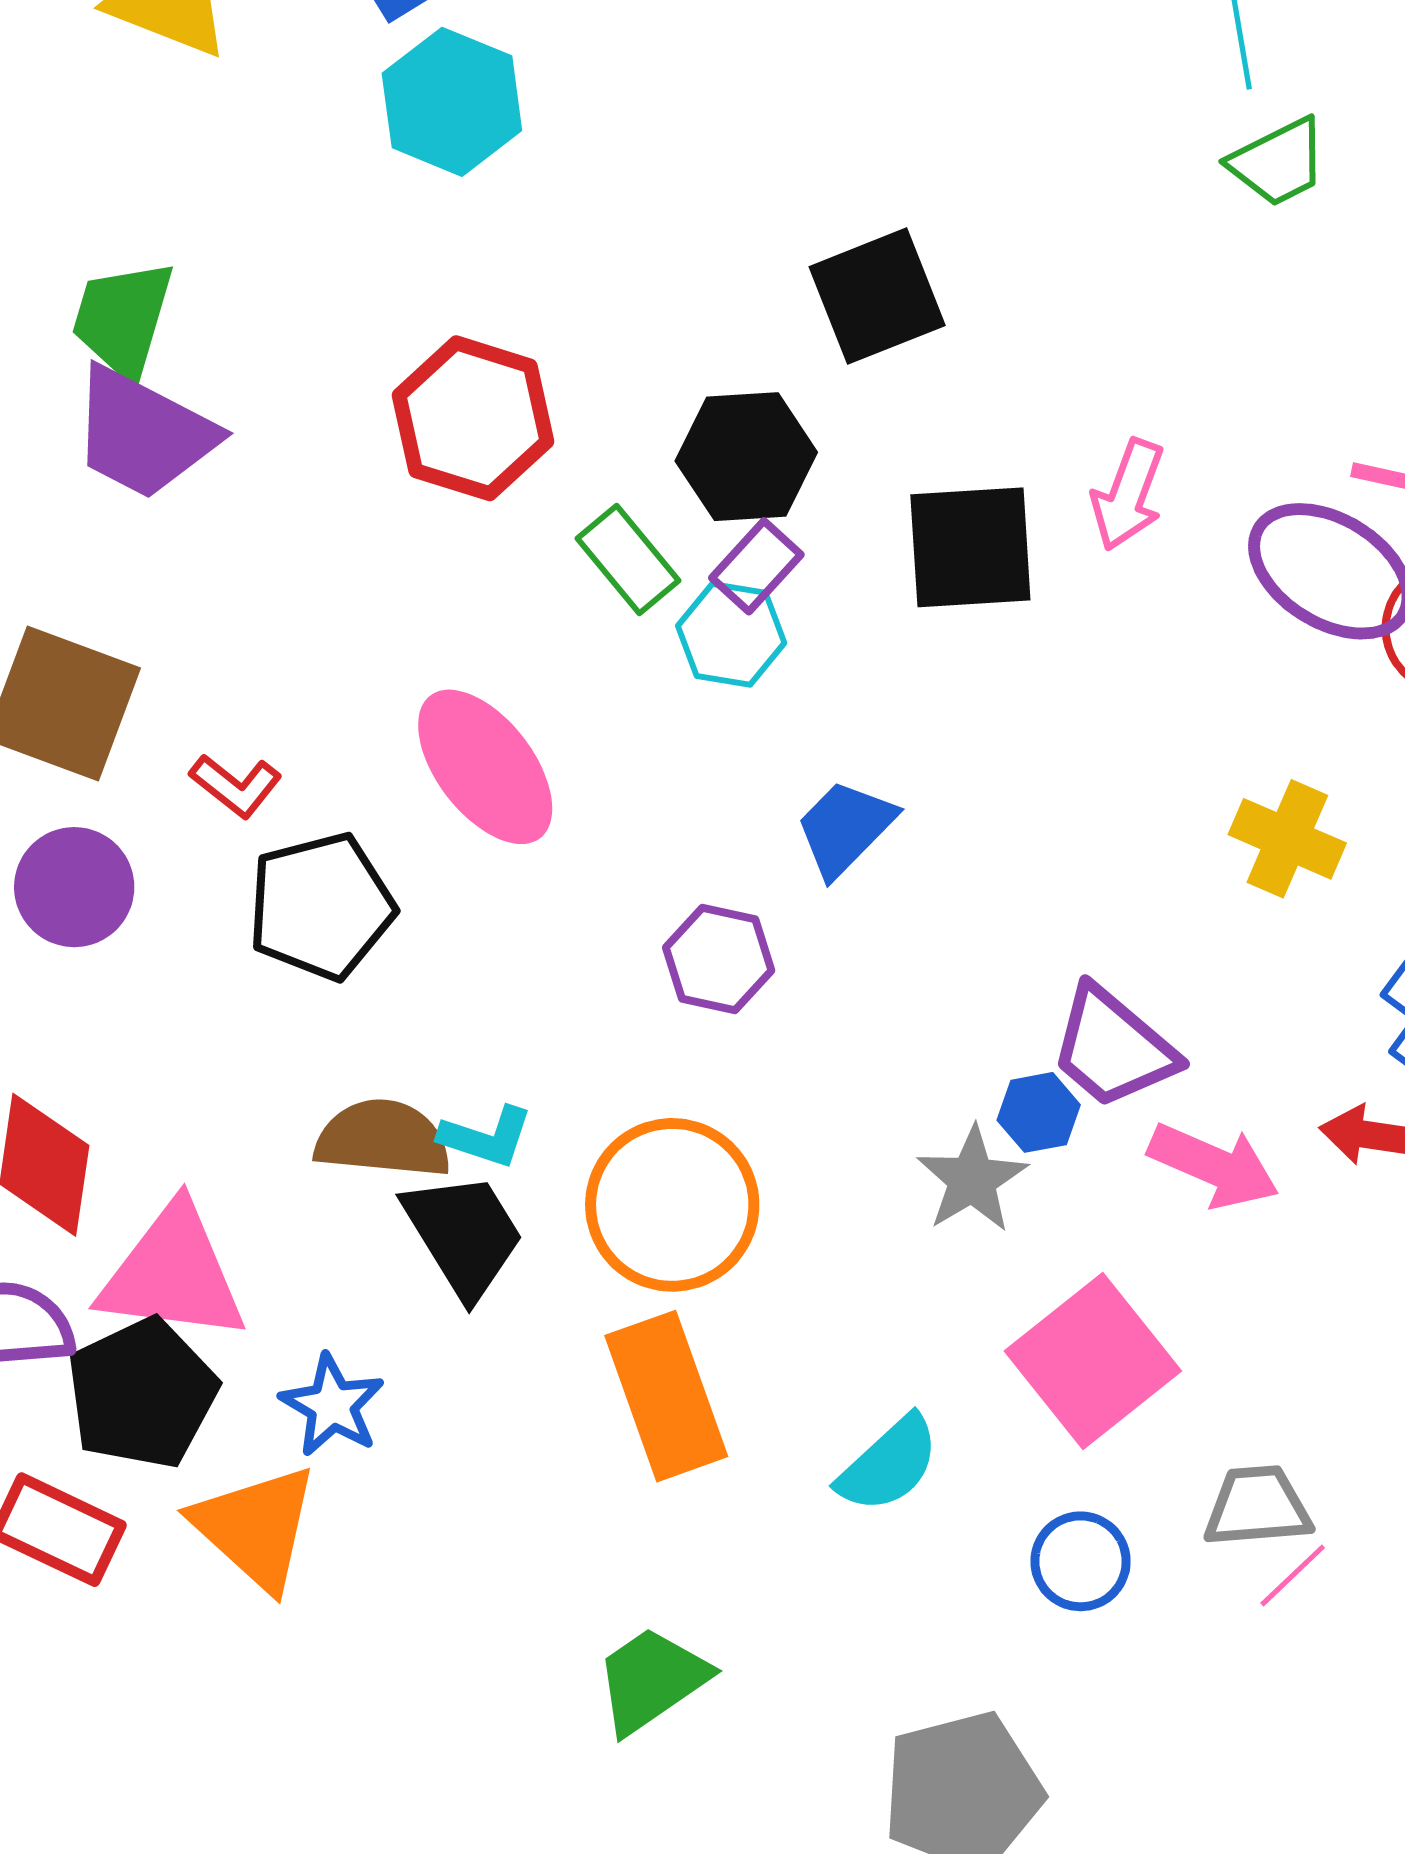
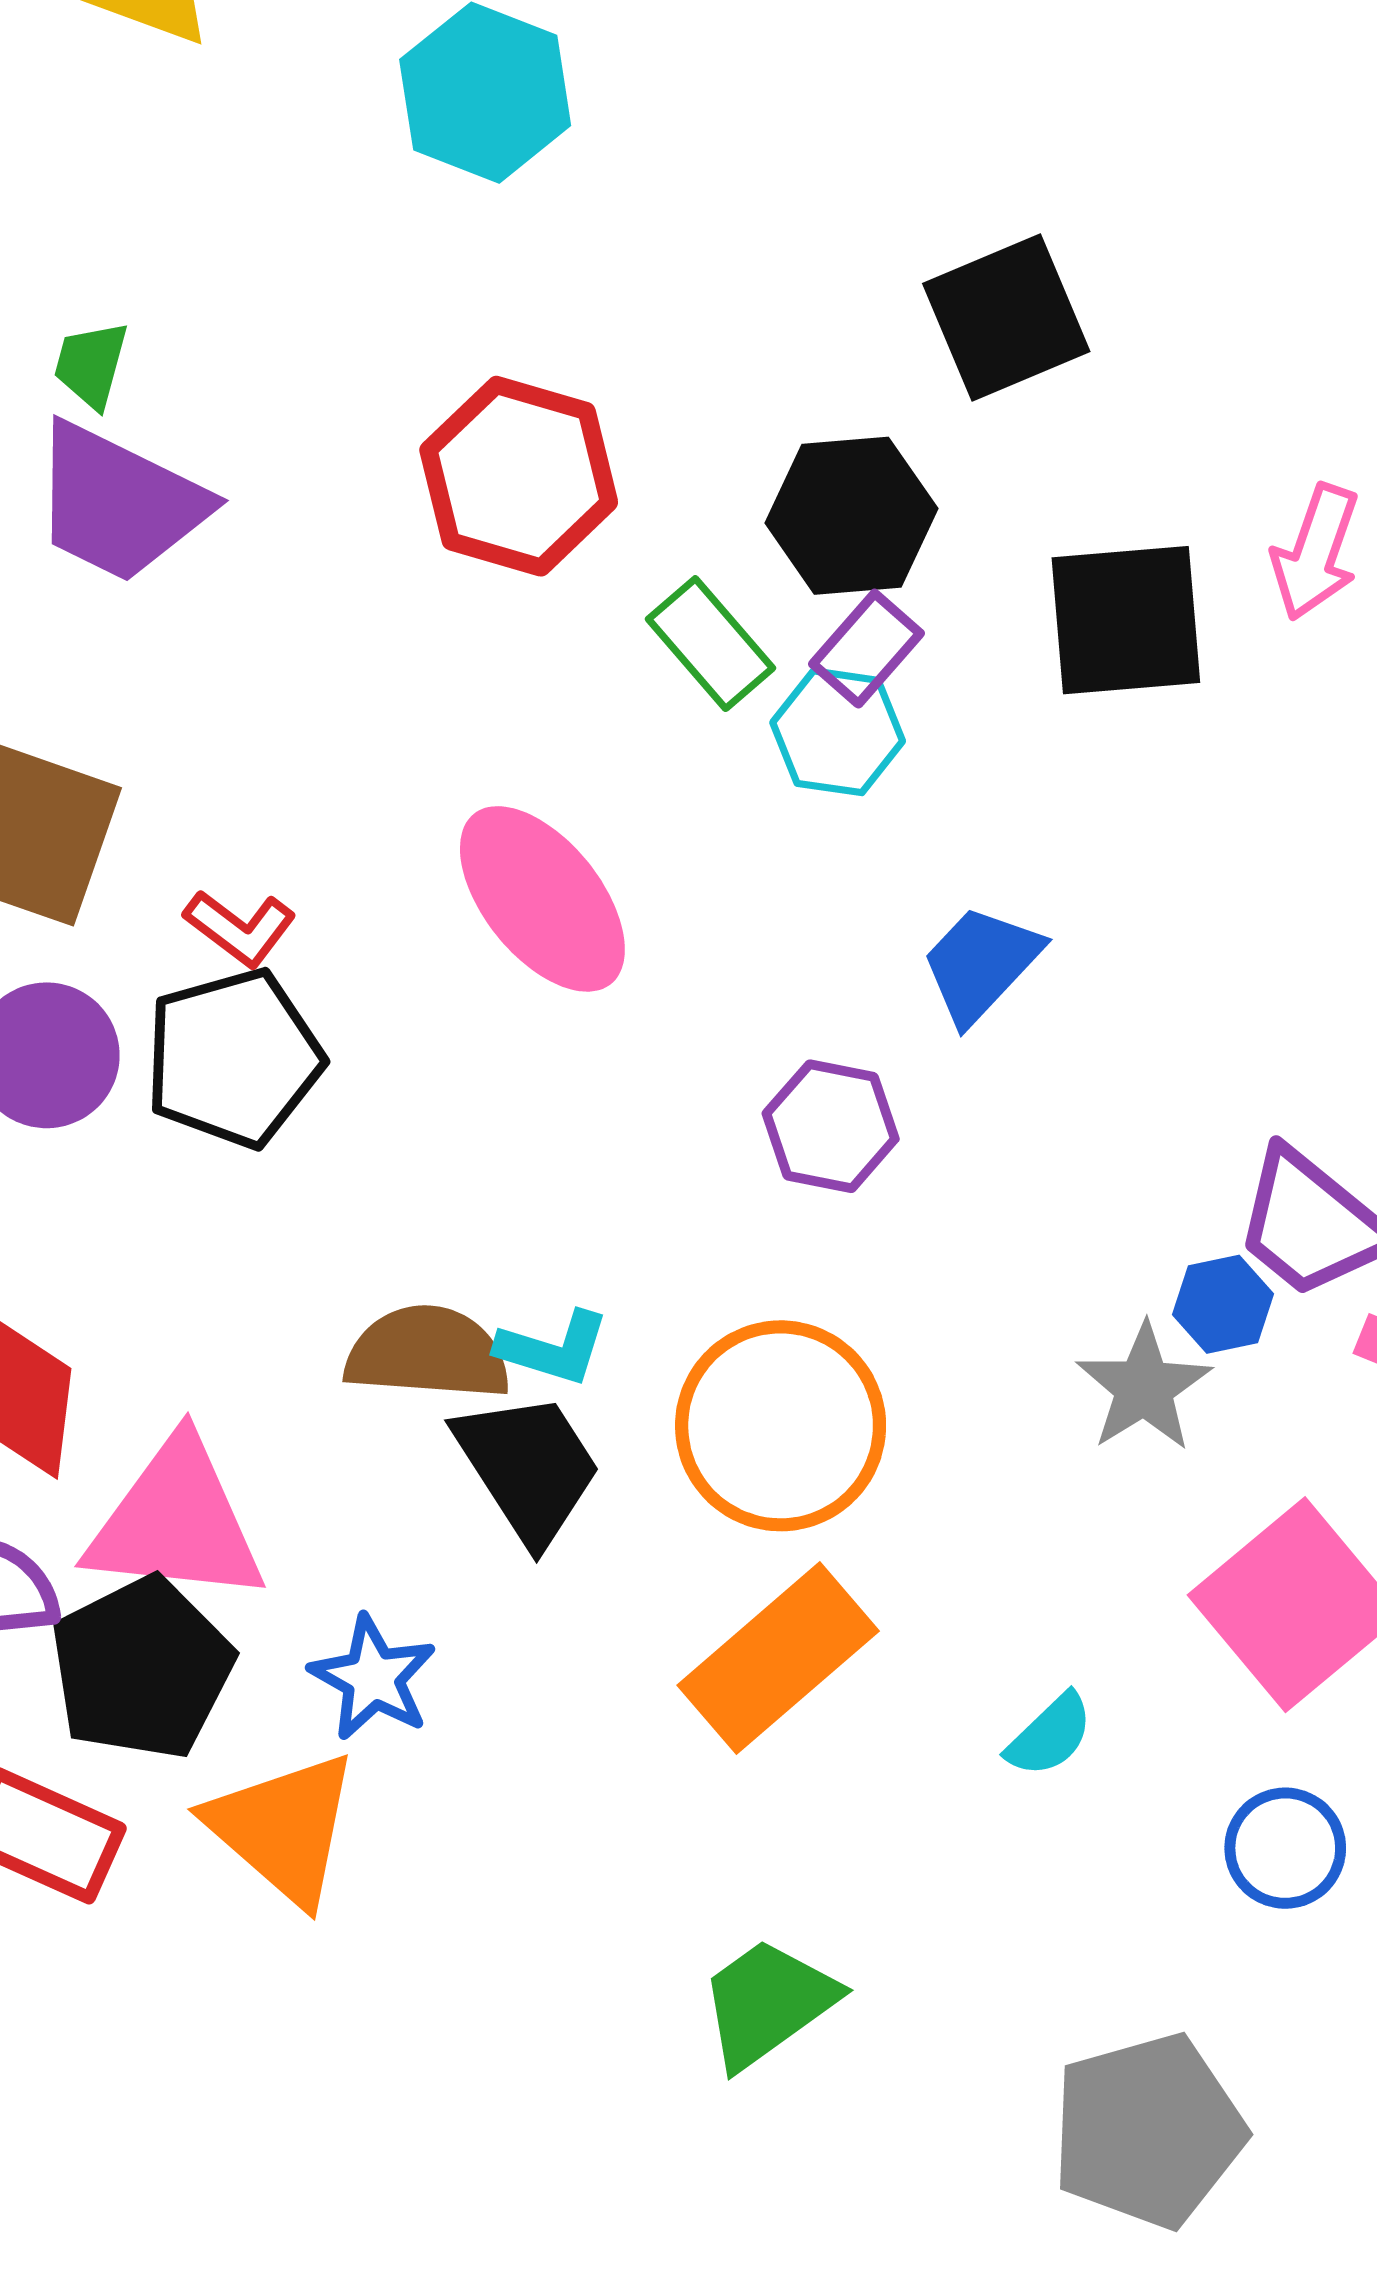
green trapezoid: (123, 319) -> (91, 365), size x0.6
black pentagon: (321, 906) -> (233, 1058), moved
orange rectangle: (666, 1396) -> (778, 1658), turned 70
cyan semicircle: (889, 1464) -> (1050, 1735), size x0.7

